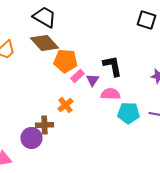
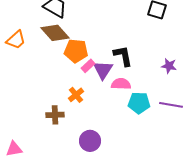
purple triangle: (92, 80) -> (103, 70), size x1.5
purple circle: (31, 138) -> (90, 141), moved

